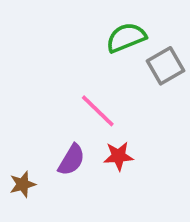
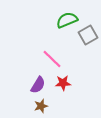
brown star: (23, 184) -> (41, 106), moved

